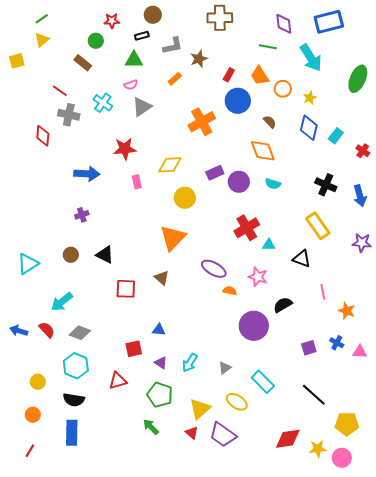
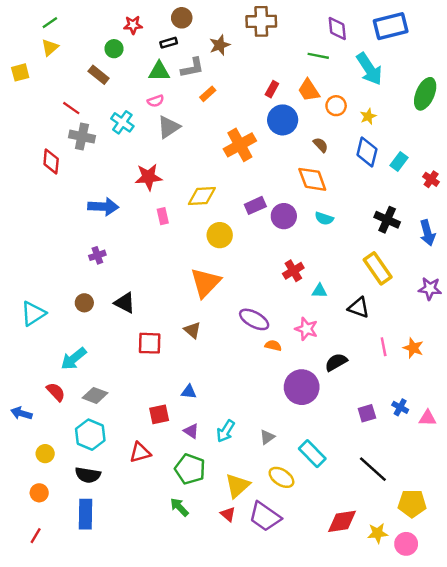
gray L-shape: (173, 46) -> (192, 68), moved
brown star: (199, 59) -> (220, 45), moved
red cross: (247, 228) -> (293, 271), size x0.7
orange star: (347, 311) -> (413, 348), moved
blue arrow: (19, 331) -> (21, 413), moved

